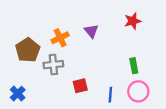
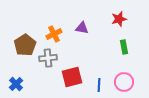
purple triangle: (91, 31) -> (82, 28), turned -40
green rectangle: (134, 66) -> (124, 47), moved
red square: (80, 86) -> (72, 77), size x1.5

